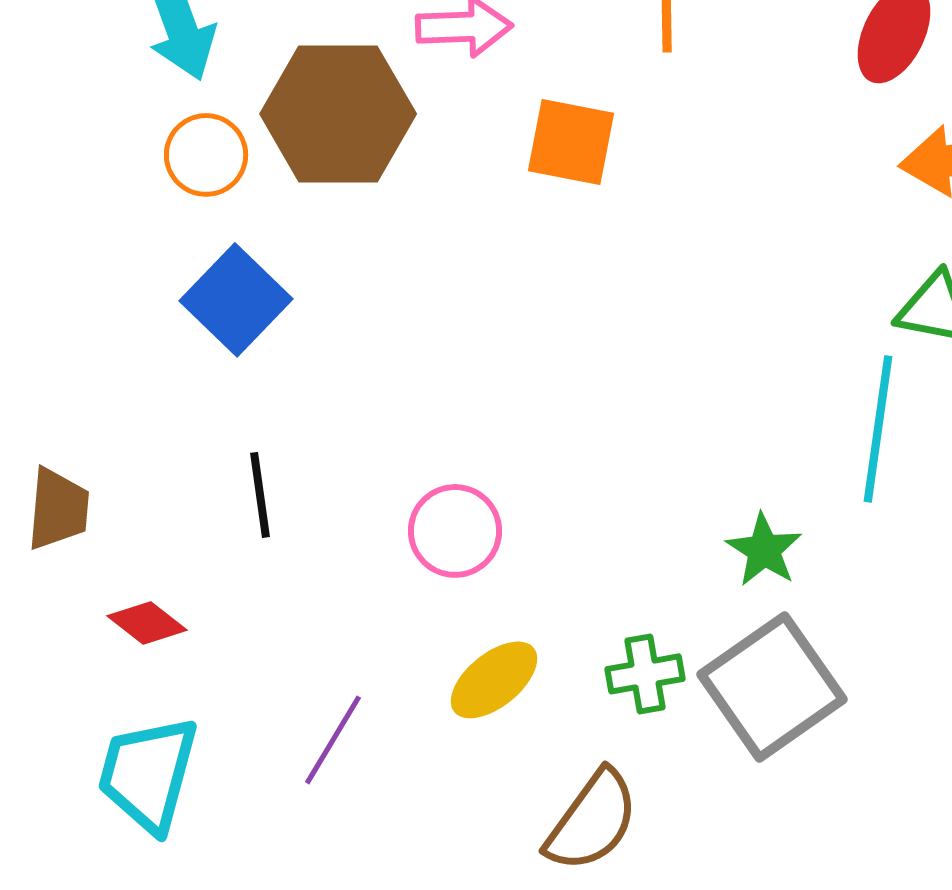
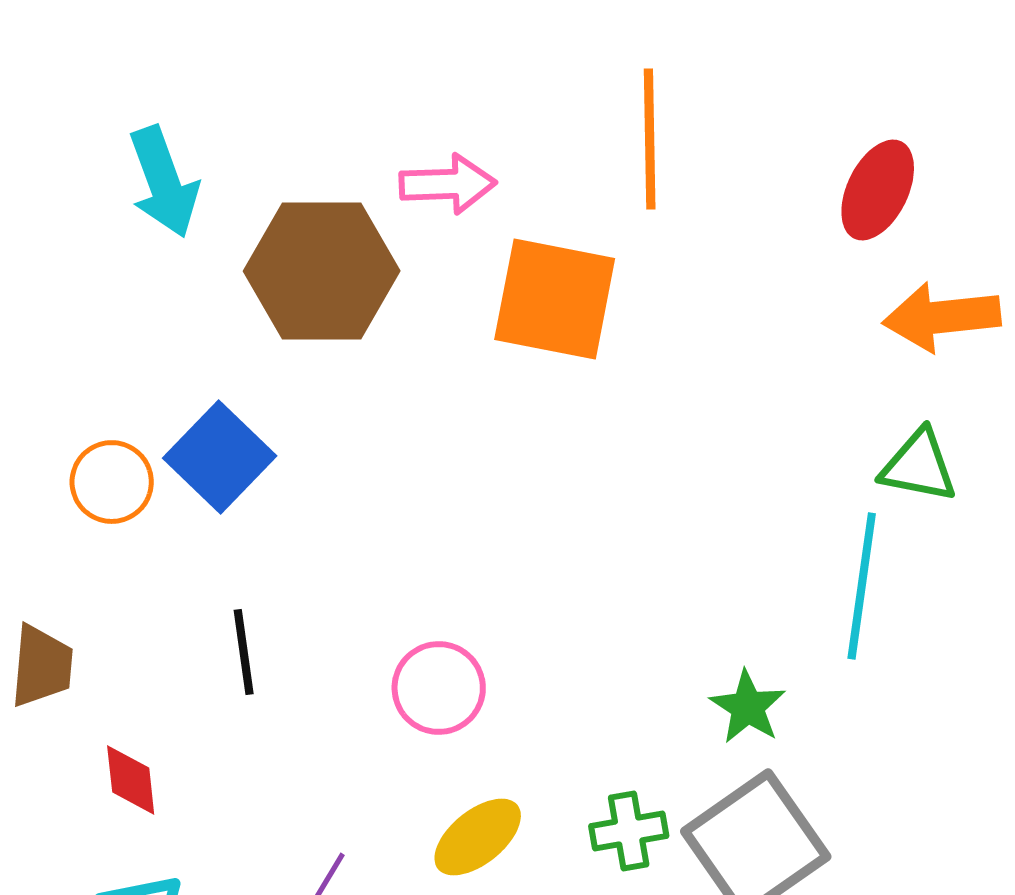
orange square: (571, 142) -> (555, 299), size x1.4
orange circle: (206, 155) -> (112, 482), moved
red diamond: (147, 623) -> (131, 780), turned 46

